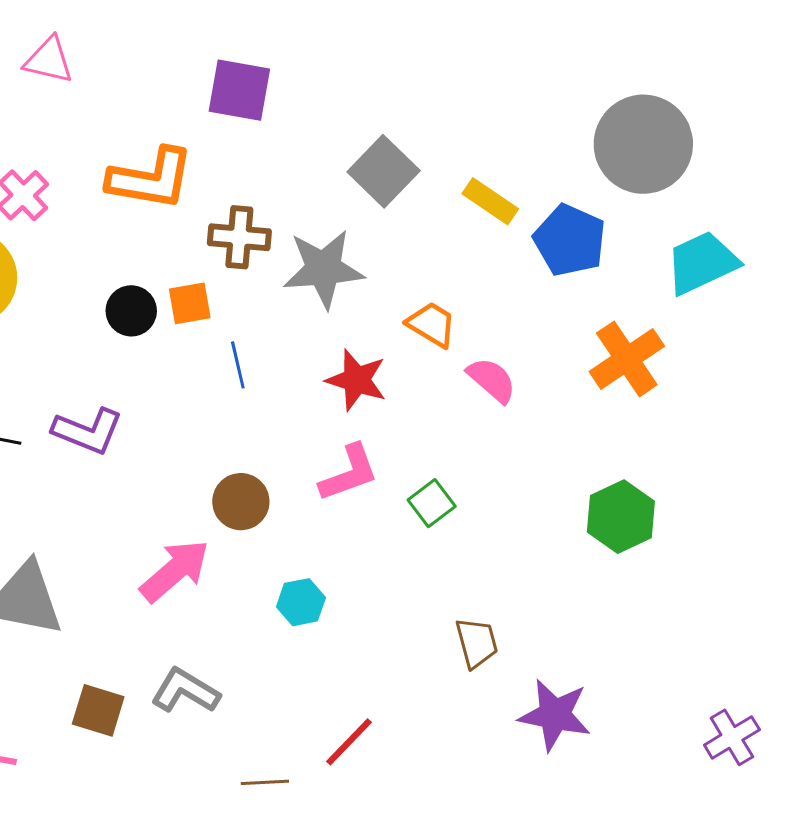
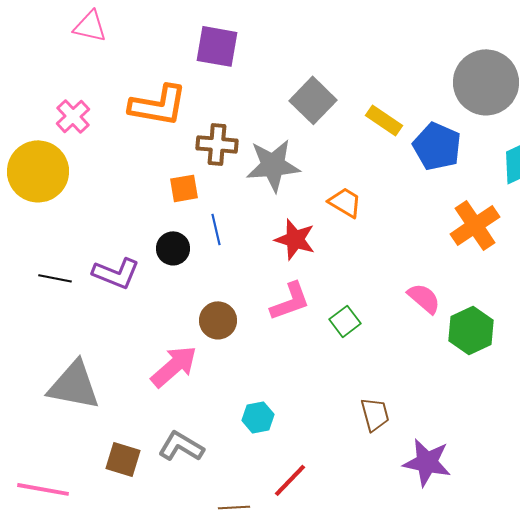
black circle: (131, 311) -> (173, 248), moved
pink semicircle: (492, 380) -> (424, 298), moved
cyan hexagon: (301, 602) -> (258, 417), moved

